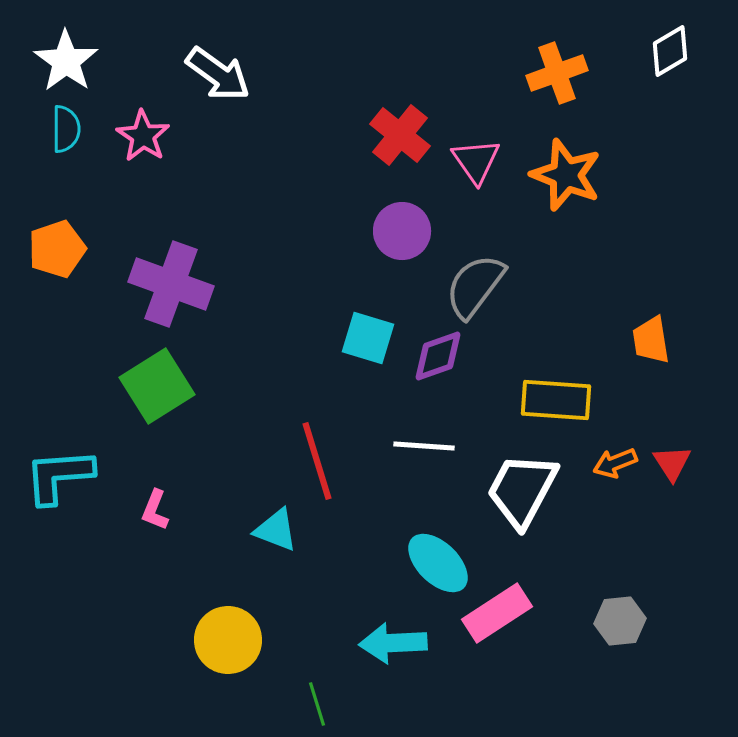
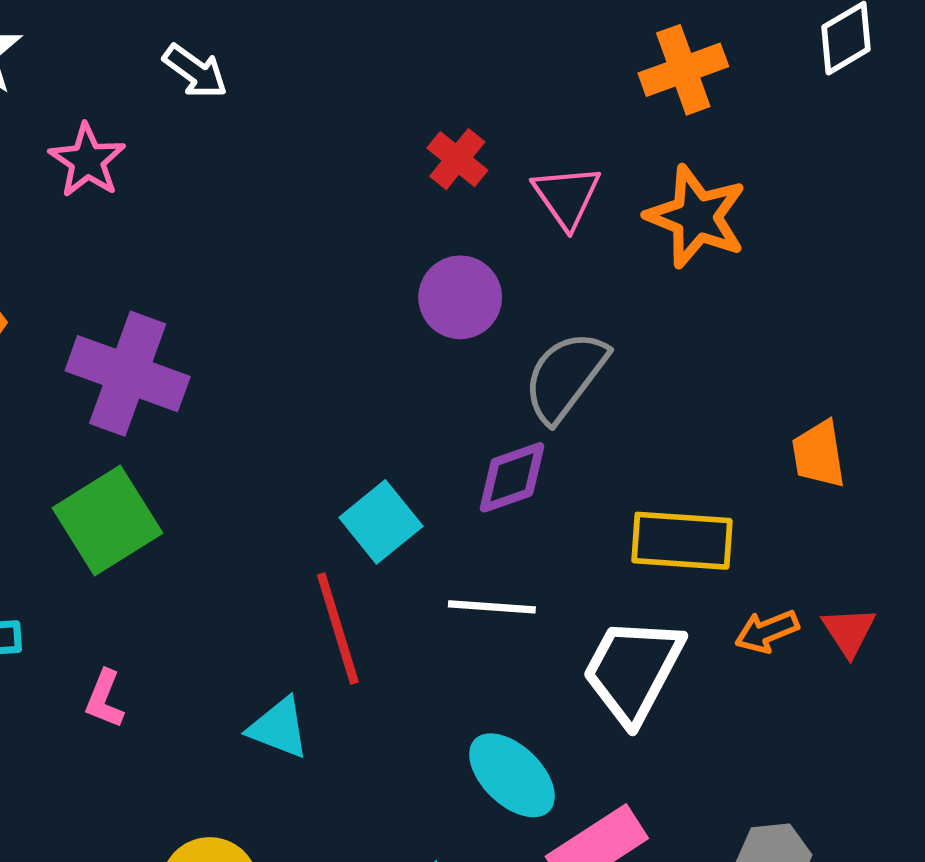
white arrow: (218, 74) -> (195, 71), size x0.7
red cross: (400, 135) -> (457, 159), size x0.7
cyan square: (368, 338) -> (381, 522), moved, turned 34

